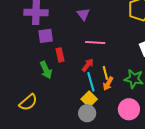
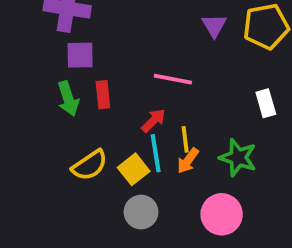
purple triangle: (83, 14) -> (214, 26), moved
green arrow: (46, 70) -> (68, 99), moved
yellow square: (89, 99) -> (134, 169), moved
yellow semicircle: (28, 102) -> (90, 165), moved

